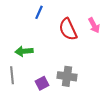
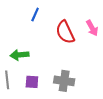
purple square: (42, 83) -> (32, 82), moved, turned 32

